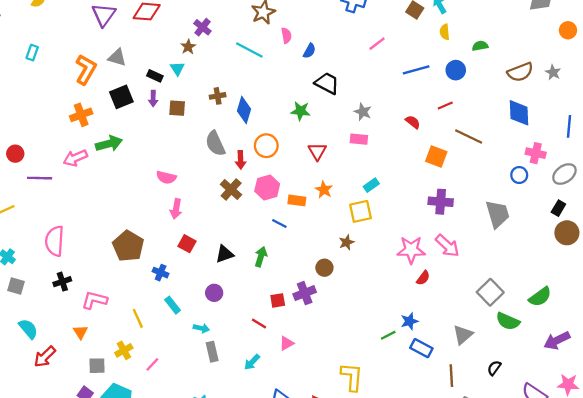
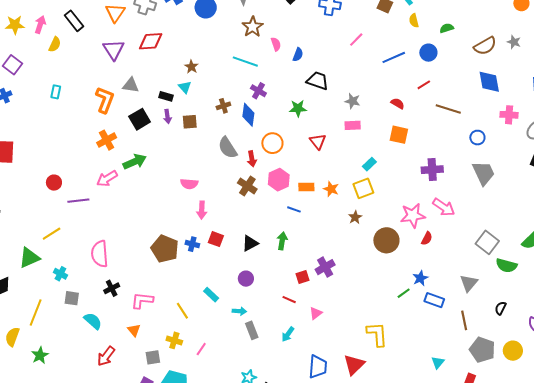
purple cross: (202, 27) -> (258, 91), moved
orange square: (436, 157) -> (399, 135), moved
blue circle: (519, 175) -> (477, 138), moved
orange star: (324, 190) -> (331, 189), moved
brown circle: (324, 268) -> (386, 240), moved, size x1.6
blue cross: (161, 273) -> (192, 244), moved
cyan semicircle: (28, 329) -> (93, 321), moved
yellow cross: (124, 350) -> (174, 340), turned -35

